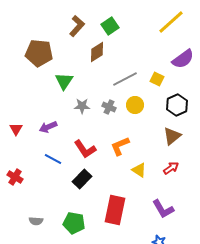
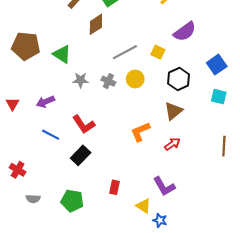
brown pentagon: (39, 53) -> (26, 46), moved
green triangle: (64, 81) -> (62, 54), turned -30
orange L-shape: (120, 146) -> (140, 132), moved
yellow triangle: (139, 170) -> (143, 206), moved
red cross: (15, 177) -> (18, 170), moved
red rectangle: (115, 210) -> (115, 187), size x0.5

